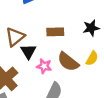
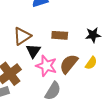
brown semicircle: (68, 62) -> (69, 64), turned 85
pink star: (44, 66) -> (46, 66), size x1.5

